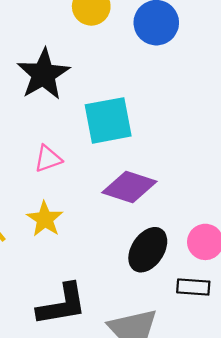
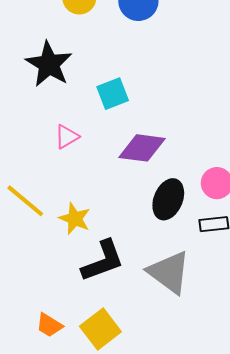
cyan square: (108, 120) -> (113, 94), size x0.7
yellow star: (45, 219) -> (75, 219), moved

